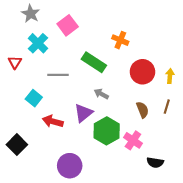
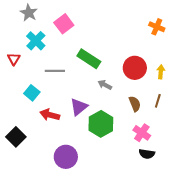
orange cross: (120, 40) -> (157, 27), moved
gray arrow: (101, 94) -> (105, 85), moved
pink cross: (133, 140) -> (142, 133), moved

